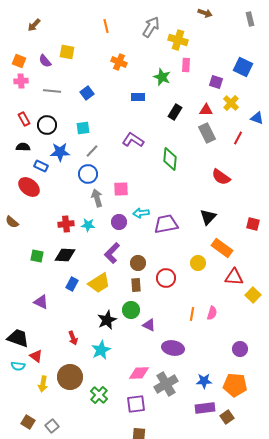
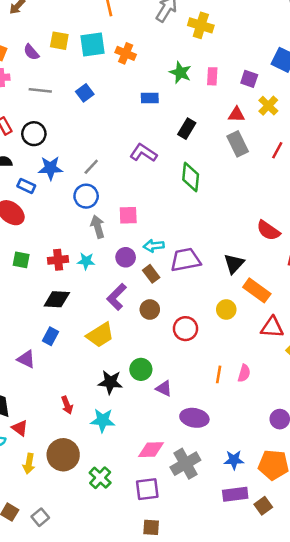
pink rectangle: (186, 65) -> (212, 76), moved
black rectangle: (175, 112) -> (187, 129), moved
cyan square: (83, 128) -> (92, 44), moved, size x1.5
red semicircle: (221, 177) -> (268, 231), moved
black triangle: (208, 217) -> (234, 264), moved
green square: (37, 256) -> (21, 260), moved
blue rectangle: (72, 284) -> (50, 336), moved
brown rectangle: (136, 285) -> (151, 274), moved, turned -32
black star: (107, 320) -> (110, 382), turned 30
cyan star: (101, 350) -> (103, 420), turned 30

